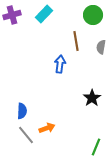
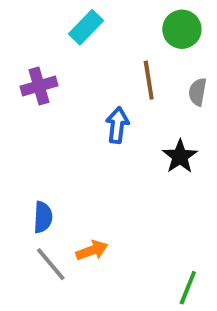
purple cross: (12, 15) -> (39, 86), moved
black star: (92, 98) -> (180, 156), moved

